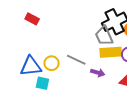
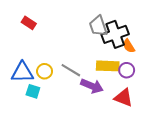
gray trapezoid: (104, 36) -> (98, 26), moved
purple arrow: (98, 73) -> (92, 86), size x1.5

